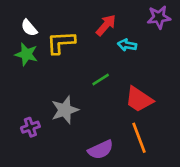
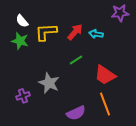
red arrow: (106, 25) -> (75, 32), moved
gray star: (65, 110) -> (49, 83), turned -30

